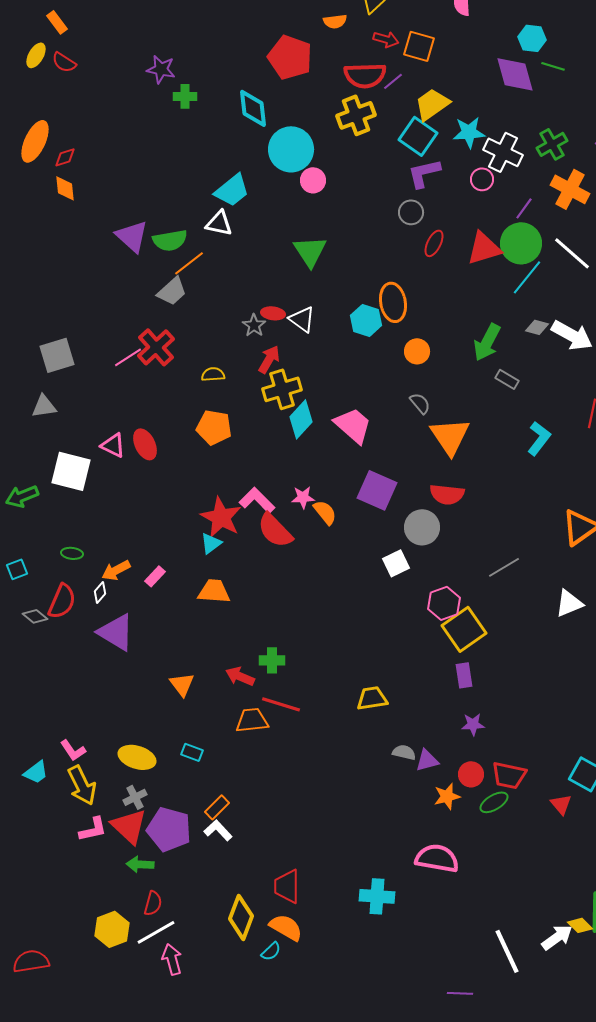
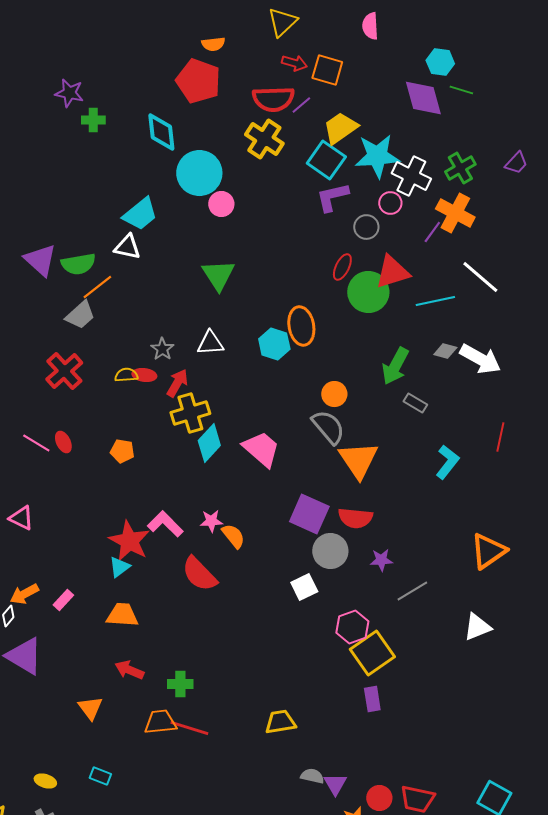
orange semicircle: (335, 21) -> (213, 44), moved
yellow cross: (356, 115) -> (264, 139), turned -36
cyan star: (469, 132) -> (377, 156), size x1.4
orange cross: (570, 189) -> (455, 213), moved
gray circle: (411, 212) -> (366, 227), moved
green circle: (521, 243) -> (368, 292), moved
cyan line: (527, 277) -> (435, 301), turned 39
red ellipse: (273, 313) -> (144, 375), moved
white triangle: (302, 319) -> (210, 343), turned -40
orange circle: (417, 351) -> (334, 394), moved
pink line: (128, 357) -> (36, 443), moved, turned 64
yellow semicircle: (213, 374) -> (126, 375), moved
gray semicircle: (420, 403) -> (328, 427), size x1.6
orange pentagon: (214, 427) -> (122, 451), size x0.7
red ellipse: (145, 444) -> (63, 442), moved, size x0.7
pink triangle: (113, 445) -> (21, 518), moved
purple square: (377, 490) -> (309, 514), moved
red semicircle: (275, 530) -> (199, 574), moved
red arrow: (240, 676) -> (129, 670), moved
orange trapezoid: (252, 720) -> (160, 722), moved
purple star: (473, 724) -> (381, 560), moved
yellow ellipse: (137, 757) -> (45, 781), size x0.6
purple triangle: (427, 760) -> (335, 784), turned -45

